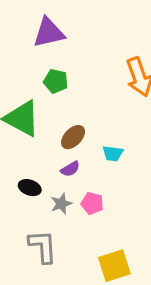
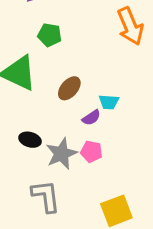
purple semicircle: (70, 169) -> (91, 118), moved
gray star: (61, 204) -> (61, 154), size x1.5

